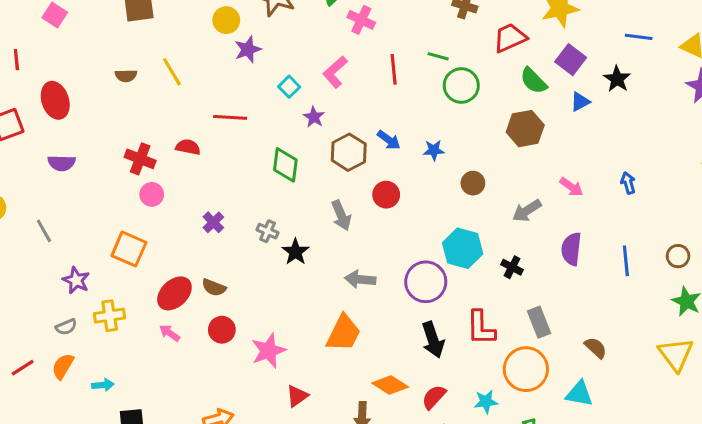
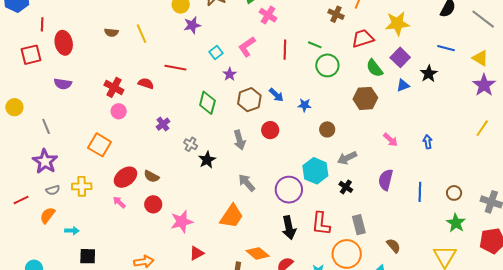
red line: (16, 60) -> (42, 24), moved
gray arrow: (527, 211) -> (347, 158), moved
purple cross: (213, 222) -> (163, 124), moved
gray arrow: (360, 279) -> (247, 183), turned 36
purple star: (76, 280) -> (45, 161), moved, size x1.4
red line: (23, 368) -> (21, 200), moved

